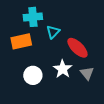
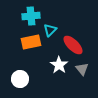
orange rectangle: (21, 41) -> (31, 42), moved
white circle: (33, 75) -> (20, 79), moved

